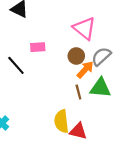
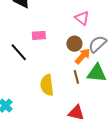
pink triangle: (84, 28) -> (82, 18), size x0.7
yellow semicircle: (61, 121) -> (47, 85), moved

